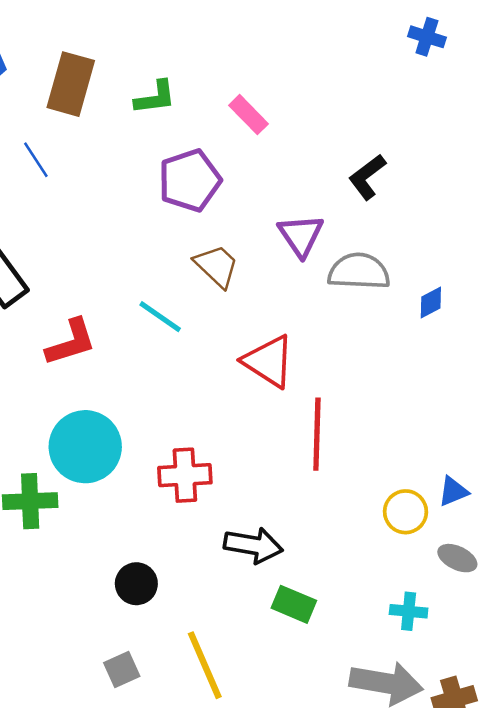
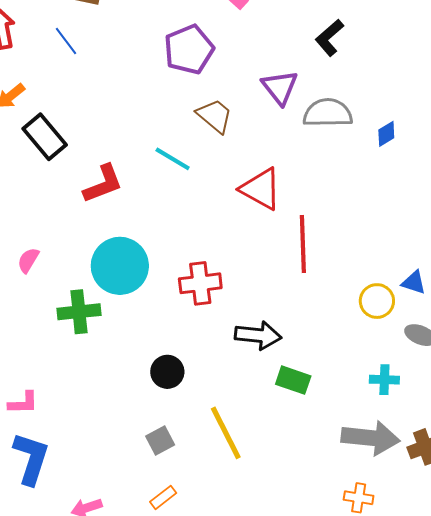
blue triangle: (453, 491) -> (414, 282), turned 44

